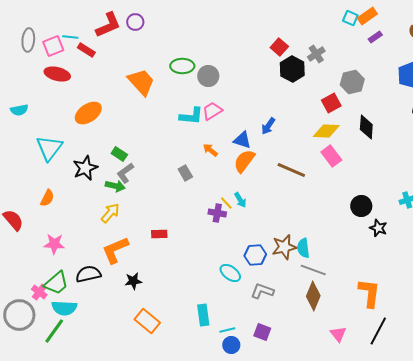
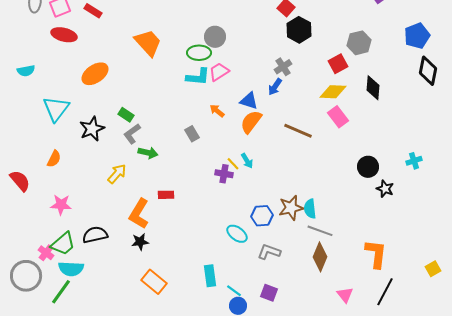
gray cross: (316, 54) -> (283, 67), moved
green ellipse: (182, 66) -> (199, 53), moved
green arrow: (115, 186) -> (148, 153), moved
orange L-shape: (115, 250) -> (139, 214), moved, turned -36
cyan line: (227, 330) -> (234, 291), turned 49

